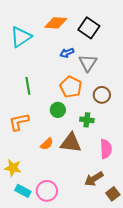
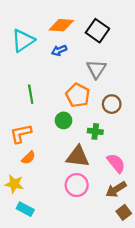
blue arrow: (67, 53) -> (59, 50), moved
orange semicircle: (47, 144) -> (28, 158), moved
pink semicircle: (106, 149) -> (116, 163), turned -36
brown arrow: (94, 179) -> (116, 189), moved
pink circle: (47, 191) -> (77, 185), moved

